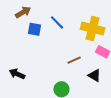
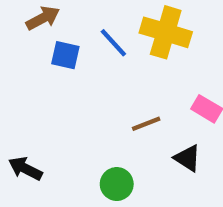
yellow cross: (93, 29) -> (166, 32), moved
black arrow: (17, 74) -> (25, 169), moved

